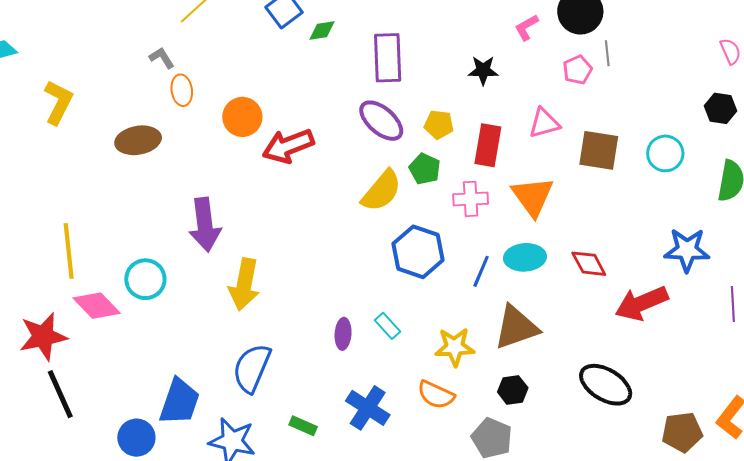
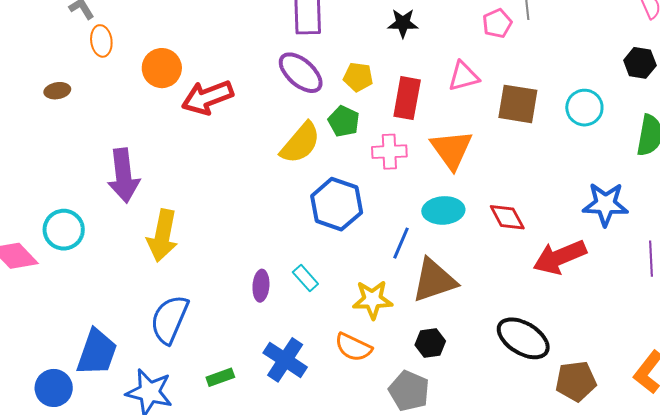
brown ellipse: (138, 140) -> (57, 91), size x0.6
blue line: (481, 271) -> (401, 243), moved
green rectangle: (303, 426) -> (220, 377), turned -44
brown pentagon: (682, 432) -> (576, 381), moved

